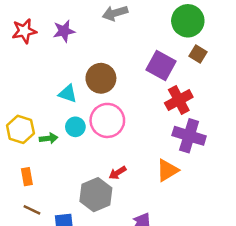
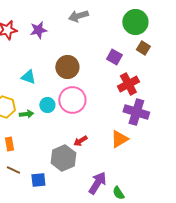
purple square: (161, 65) -> (114, 57), size x0.7
cyan triangle: (68, 94) -> (28, 77), moved

